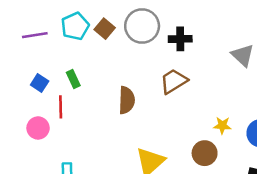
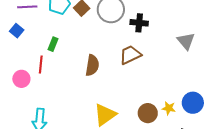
green rectangle: (73, 79) -> (53, 44), turned 40
blue square: (40, 83) -> (17, 31), moved
yellow star: (222, 125) -> (169, 108), moved

